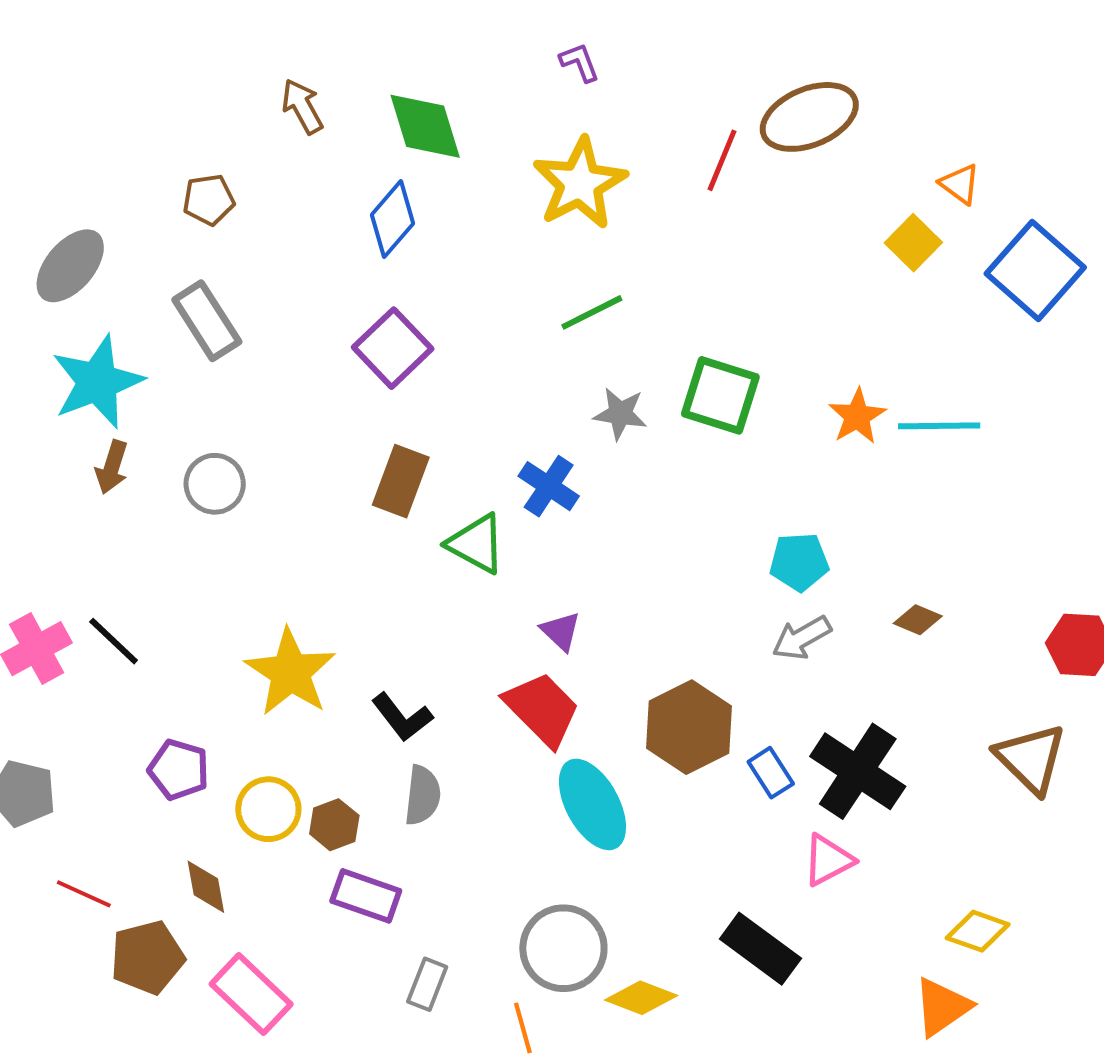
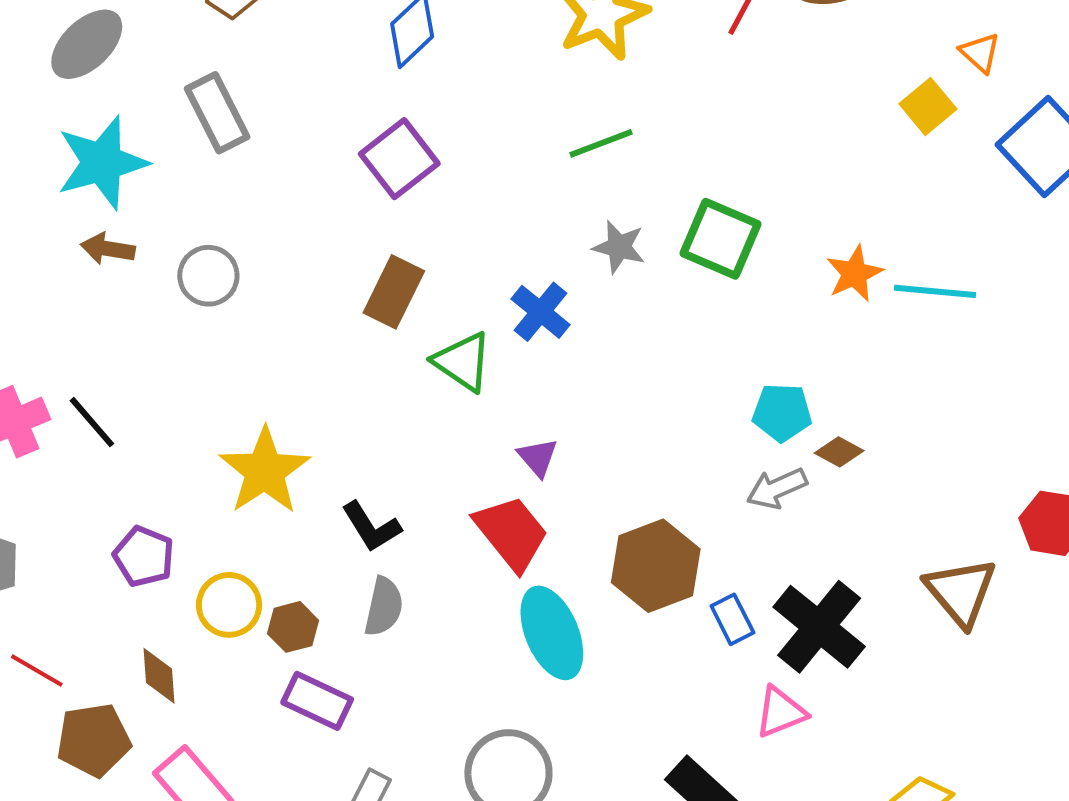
brown arrow: (112, 467) -> (108, 249), turned 76
brown diamond: (918, 620) -> (839, 452), moved
brown triangle: (1031, 759) -> (961, 592), moved

